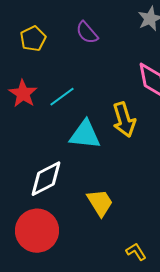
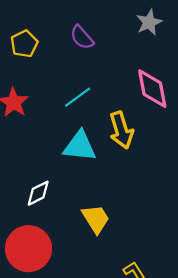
cyan line: (62, 97) -> (78, 97), moved
white diamond: (46, 179) -> (38, 193), size x0.7

